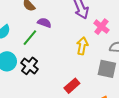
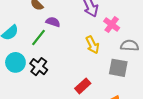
yellow arrow: (82, 46) -> (92, 45), turned 144

